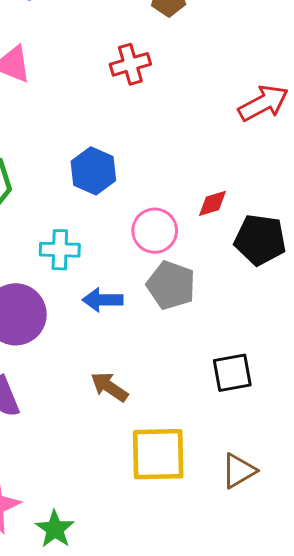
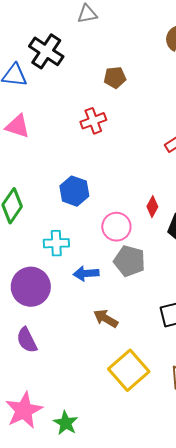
red diamond: (212, 203) -> (152, 207), turned -40
brown arrow: (109, 387) -> (106, 318), moved
yellow square: (158, 454) -> (129, 370), turned -36

